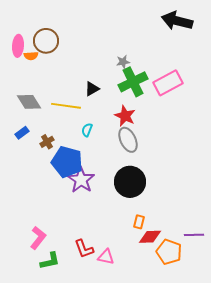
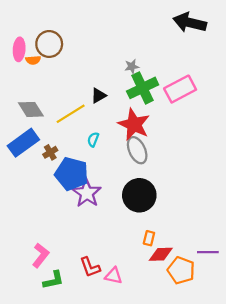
yellow line: (66, 106) -> (71, 114), turned -40
red star: (125, 116) -> (134, 124), size x1.4
blue rectangle: (22, 133) -> (23, 143), size x2.0

